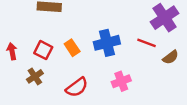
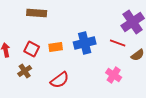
orange rectangle: (72, 48) -> (56, 47), turned -64
pink cross: (121, 81) -> (114, 75), moved, turned -35

